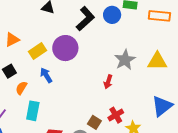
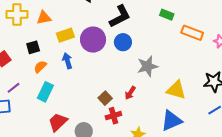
blue circle: (112, 15) -> (123, 42), moved
yellow triangle: (157, 61) -> (176, 90), moved
red arrow: (108, 82) -> (130, 93), moved
red cross: (116, 115) -> (113, 116), moved
brown square: (94, 122) -> (105, 98), moved

